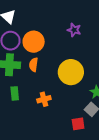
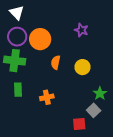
orange semicircle: (34, 65) -> (56, 62), moved
yellow circle: (71, 72) -> (82, 67), moved, size x0.6

